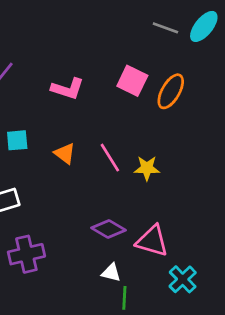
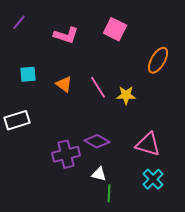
orange ellipse: (171, 91) -> (158, 60), moved
pink triangle: (152, 241) -> (148, 144), moved
purple cross: (26, 254) -> (66, 154), moved

